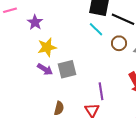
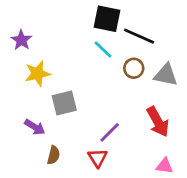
purple arrow: (45, 69) -> (35, 127), moved
purple line: (101, 91) -> (110, 132), turned 54

